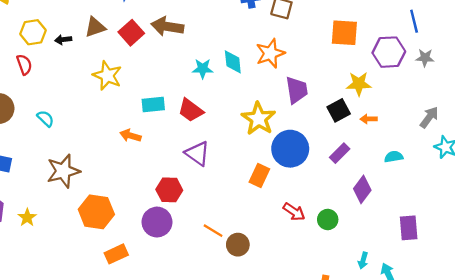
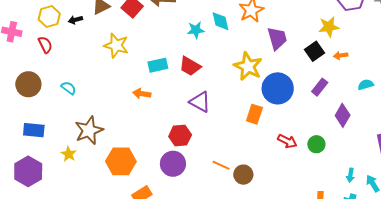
yellow star: (27, 218) -> (69, 154), moved

